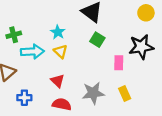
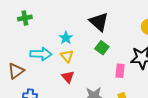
green cross: (14, 35) -> (25, 18), moved
red triangle: (58, 81) -> (68, 77), moved

